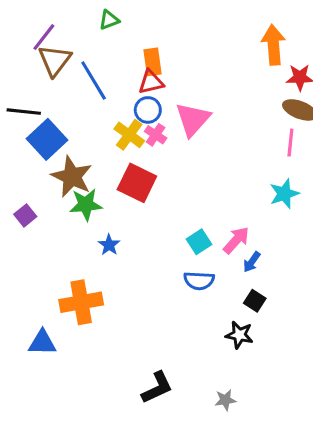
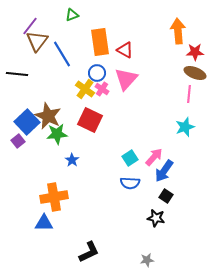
orange rectangle: (152, 62) -> (100, 42), size x1.5
red triangle: (151, 82) -> (125, 50), moved, turned 42
blue square: (47, 139) -> (27, 122), moved
blue arrow: (252, 262) -> (164, 171), size x1.6
blue triangle: (42, 343) -> (44, 223), moved
black L-shape: (157, 388) -> (89, 252), moved

